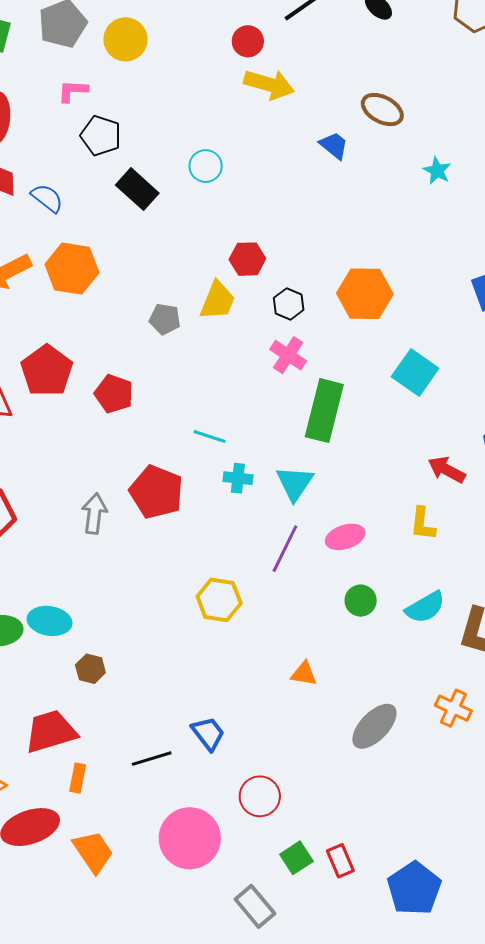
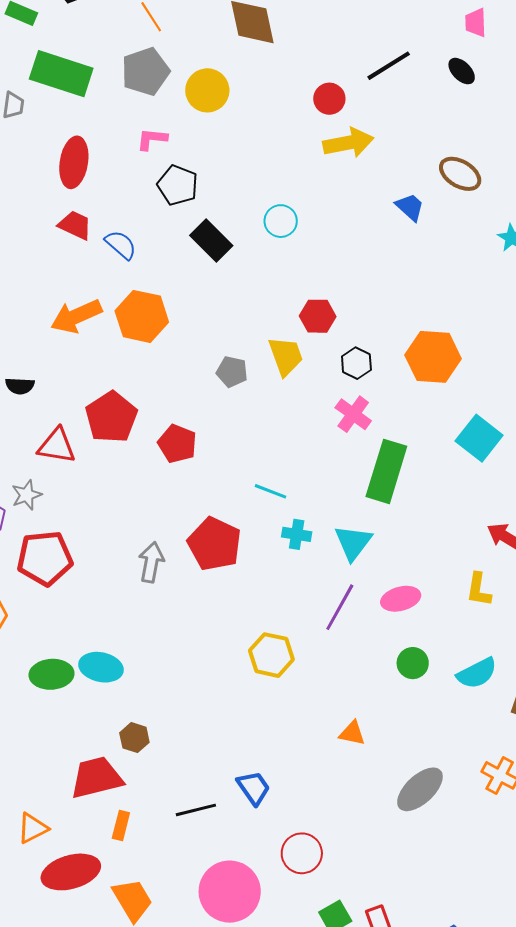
yellow arrow: (269, 84) -> (348, 143), turned -30
yellow trapezoid: (218, 301) -> (286, 356), turned -45
brown hexagon: (90, 669) -> (134, 738), moved

